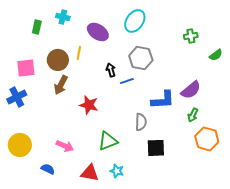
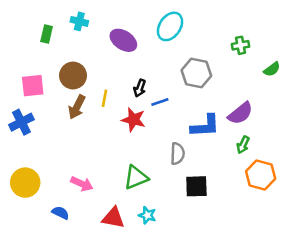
yellow line: (79, 53) -> (104, 98), moved
gray hexagon: (141, 58) -> (196, 73), moved
black arrow: (111, 70) -> (140, 88), turned -144
red star: (89, 105) -> (133, 120), moved

